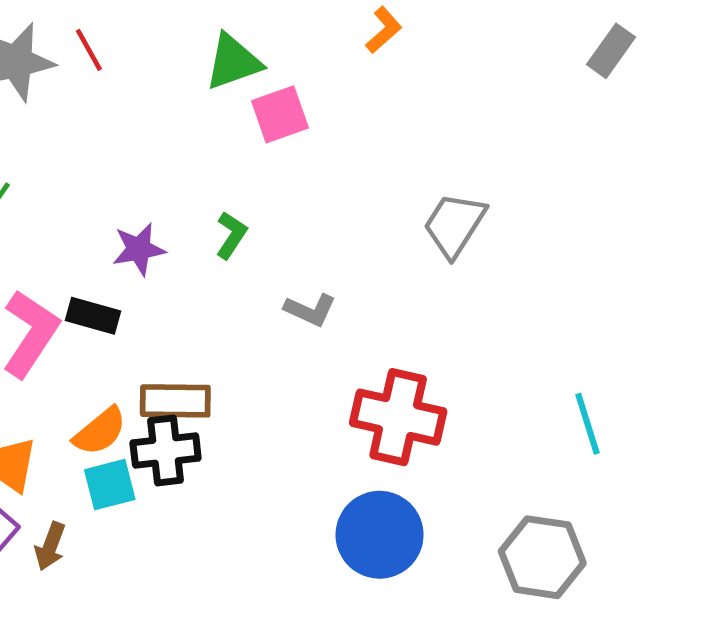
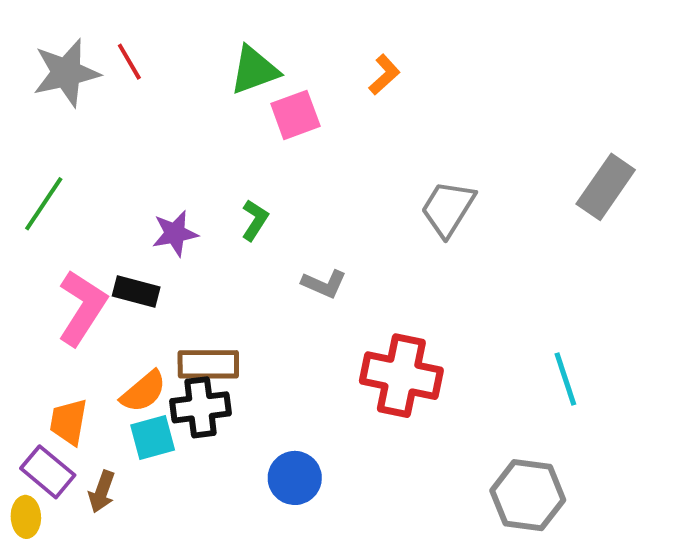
orange L-shape: (384, 30) -> (384, 75), moved
gray rectangle: (611, 51) -> (606, 187), moved, size x1.4
blue circle: (380, 535) -> (295, 478), moved, size x0.7

